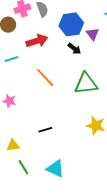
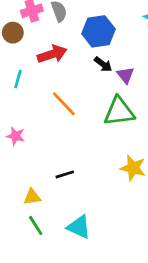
purple triangle: (93, 34) -> (125, 75), moved
cyan line: (11, 59) -> (18, 79), turned -56
yellow triangle: (13, 145) -> (32, 197), moved

